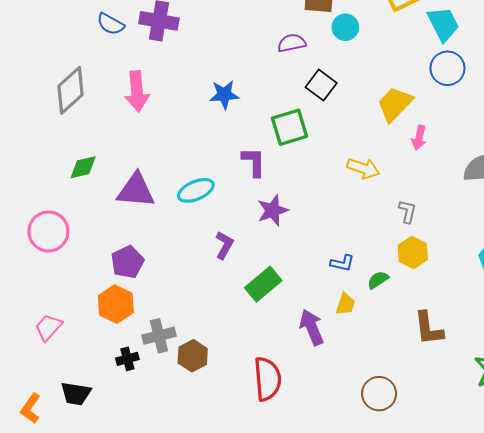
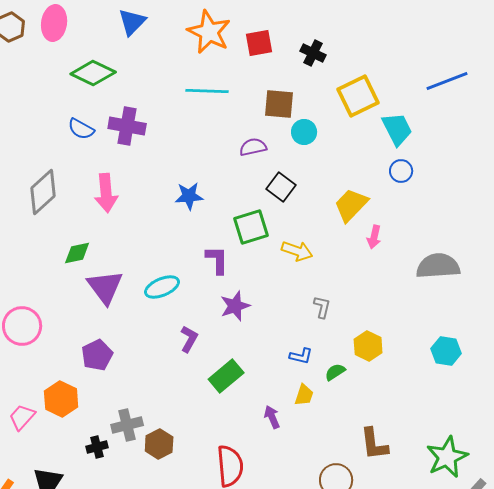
blue circle: (447, 68) -> (401, 171), size x0.7
green diamond: (83, 167) -> (77, 253), moved
yellow arrow: (363, 168) -> (297, 251), moved
purple triangle: (136, 190) -> (105, 287), turned 48
gray L-shape: (407, 211) -> (322, 307), moved
orange hexagon: (116, 304) -> (61, 399), moved
purple arrow: (312, 327) -> (272, 417), size x0.7
brown L-shape: (429, 328) -> (374, 444), moved

